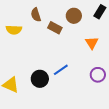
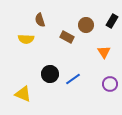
brown semicircle: (36, 15) -> (40, 20), moved
black circle: (40, 79) -> (50, 74), moved

